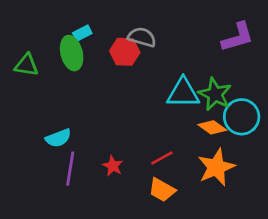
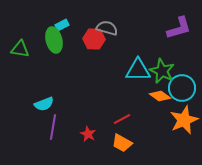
red star: (113, 166) -> (88, 134), moved
orange star: (216, 167) -> (184, 120), moved

